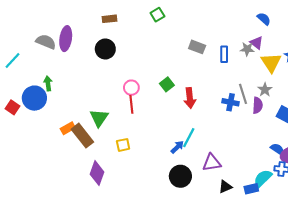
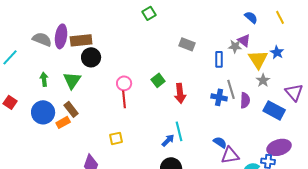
brown rectangle: (109, 19) -> (81, 40), moved, size x1.5
black circle: (105, 49) -> (91, 57), moved
blue rectangle: (224, 54) -> (219, 59), moved
gray star: (265, 90) -> (263, 80), moved
blue circle: (34, 98) -> (43, 112), moved
green triangle: (99, 118) -> (72, 80), moved
brown rectangle: (82, 136) -> (71, 109), moved, size x0.7
cyan line: (189, 138) -> (179, 131), turned -42
blue semicircle: (277, 149) -> (220, 142), moved
purple triangle: (212, 163) -> (230, 155), moved

